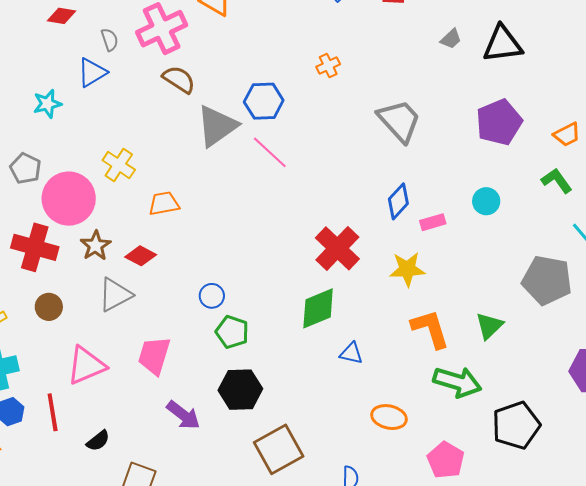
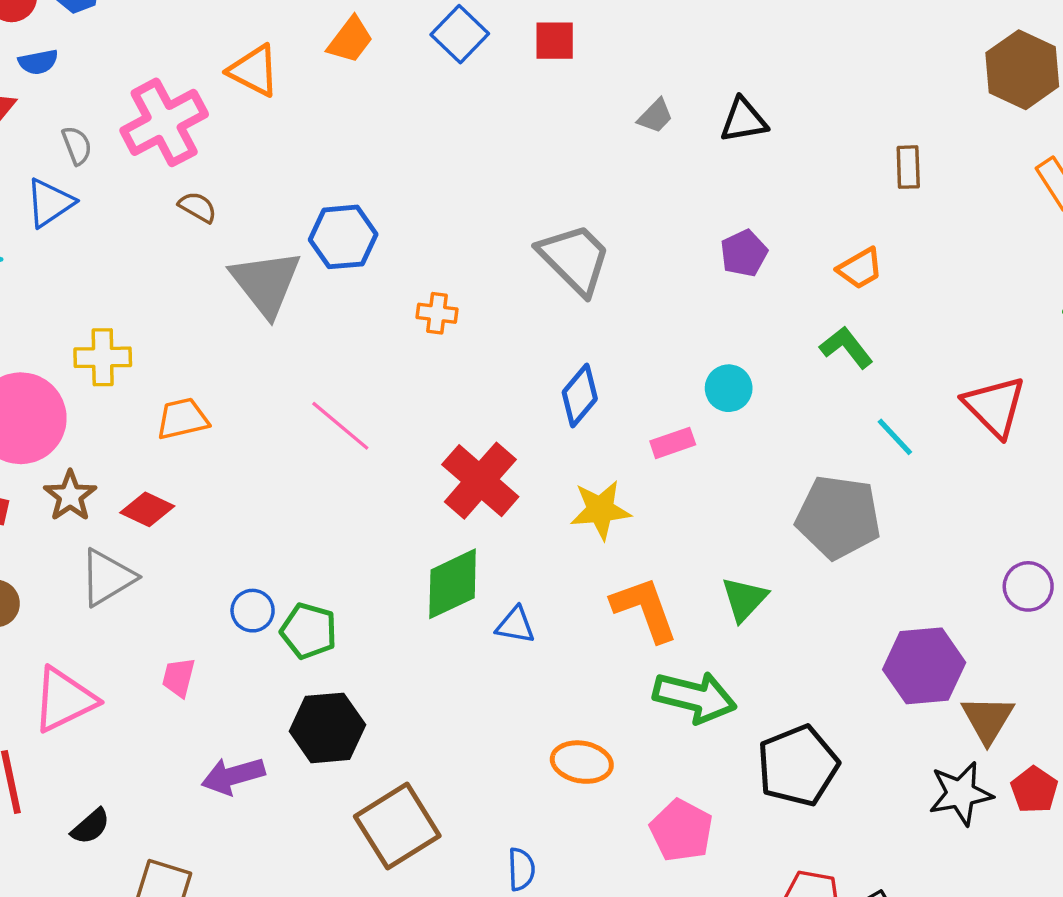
black triangle: (503, 44) -> (744, 120), size x0.7
orange cross: (328, 66) -> (437, 313), moved, turned 35
brown semicircle: (179, 79) -> (198, 207), size x0.7
purple pentagon: (499, 122) -> (744, 253), size x0.6
gray triangle: (217, 126) -> (266, 283), turned -30
pink line: (270, 152) -> (340, 426), moved
yellow cross: (119, 165) -> (103, 357), turned -32
pink rectangle: (433, 222) -> (673, 443), moved
blue circle: (212, 296) -> (253, 611), moved
blue triangle: (351, 353) -> (515, 625), moved
pink trapezoid: (154, 356) -> (179, 677), size x0.6
purple arrow: (183, 415) -> (233, 776), turned 129

